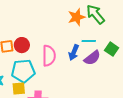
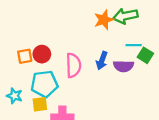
green arrow: (95, 14) -> (125, 16), turned -60
cyan line: (89, 41) -> (134, 45), moved
purple semicircle: (92, 58) -> (123, 66), turned 42

